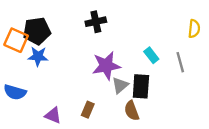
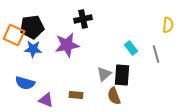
purple star: (106, 66) -> (67, 45), moved
blue semicircle: (15, 92) -> (25, 83), moved
brown rectangle: (88, 110) -> (76, 95), turned 72

